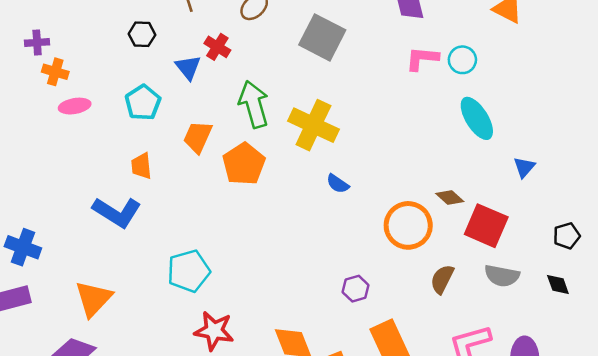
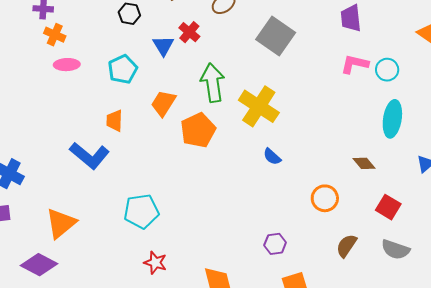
cyan ellipse: (477, 118) -> (392, 119), turned 33
brown diamond: (450, 198) -> (364, 163), moved
orange circle: (408, 225) -> (325, 198), size x0.7
red square: (486, 226) -> (388, 207), size x0.7
red star: (214, 331) -> (155, 263), size x0.7

